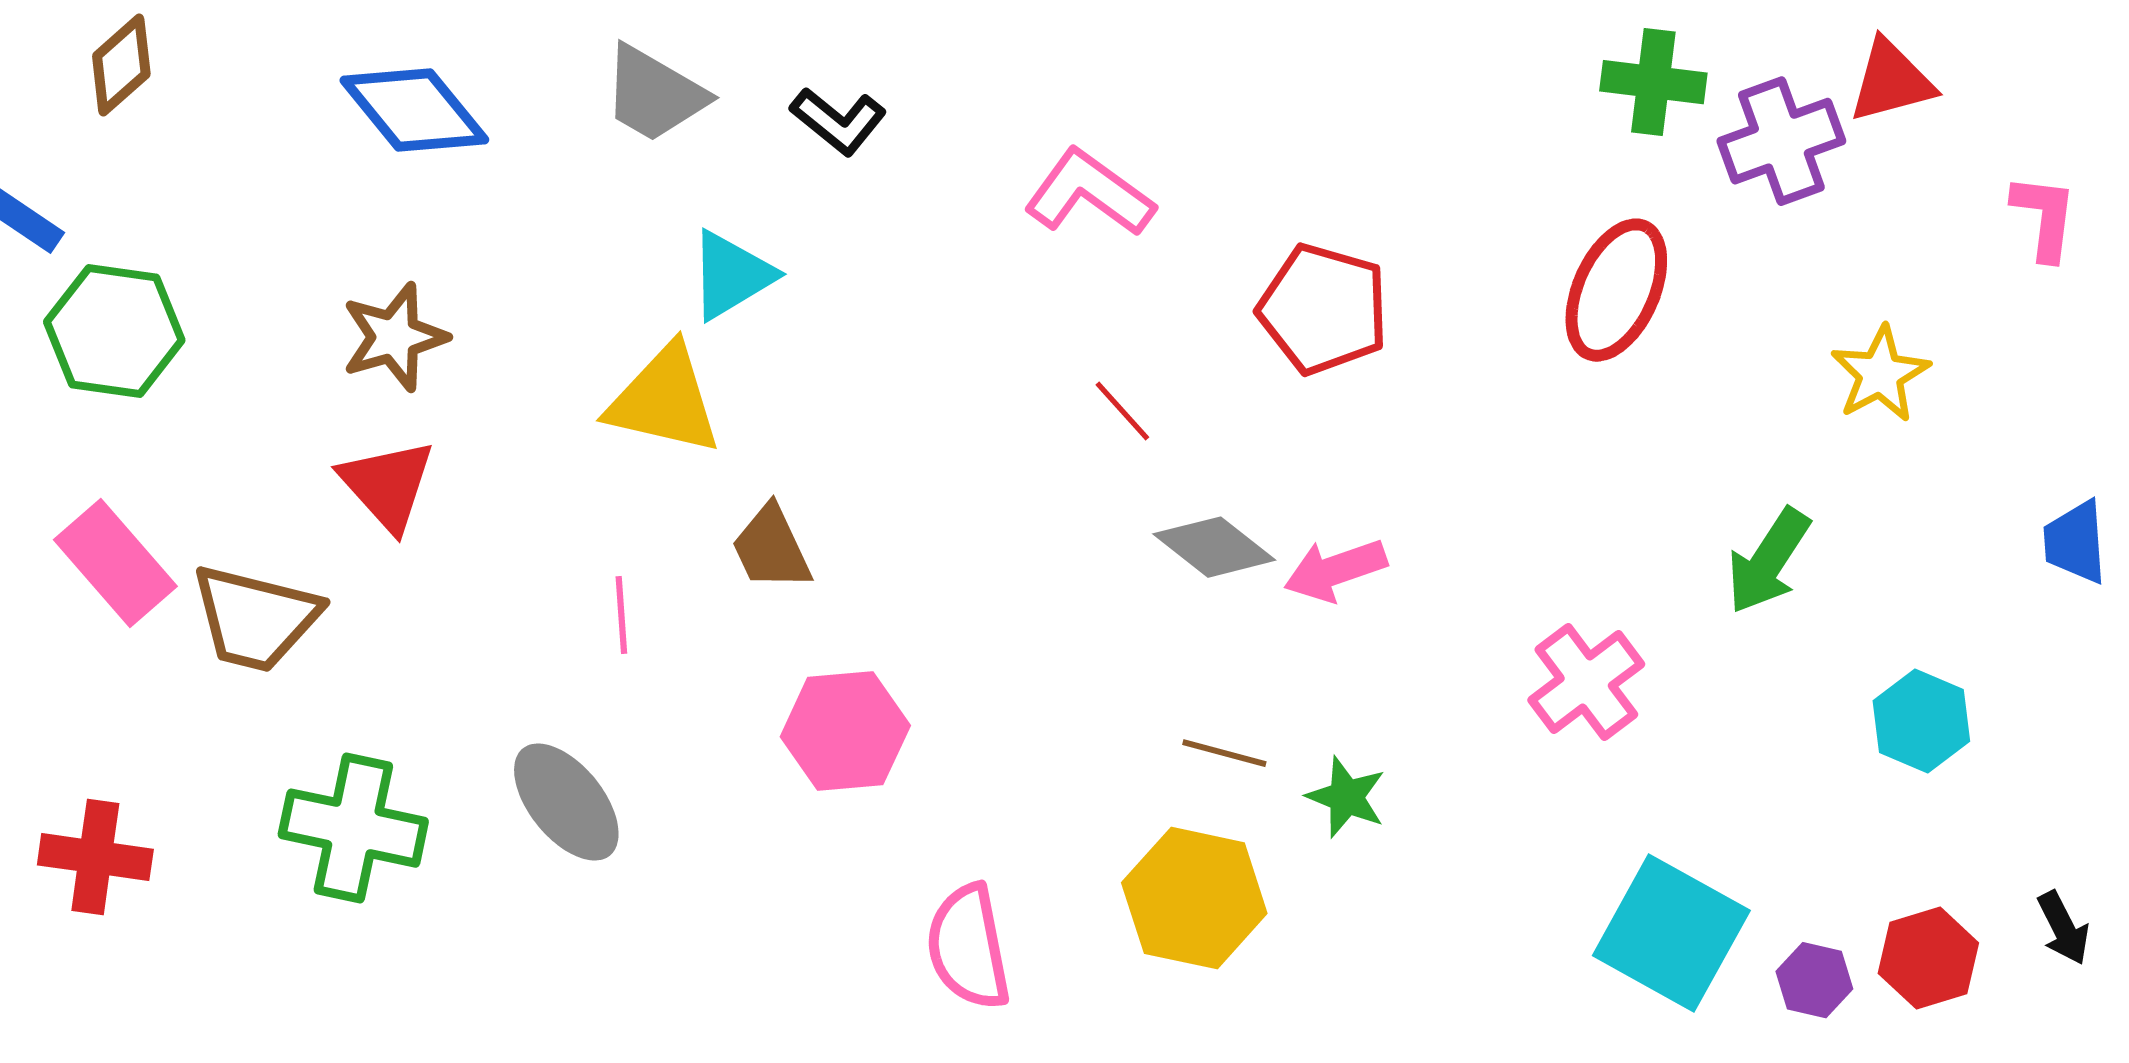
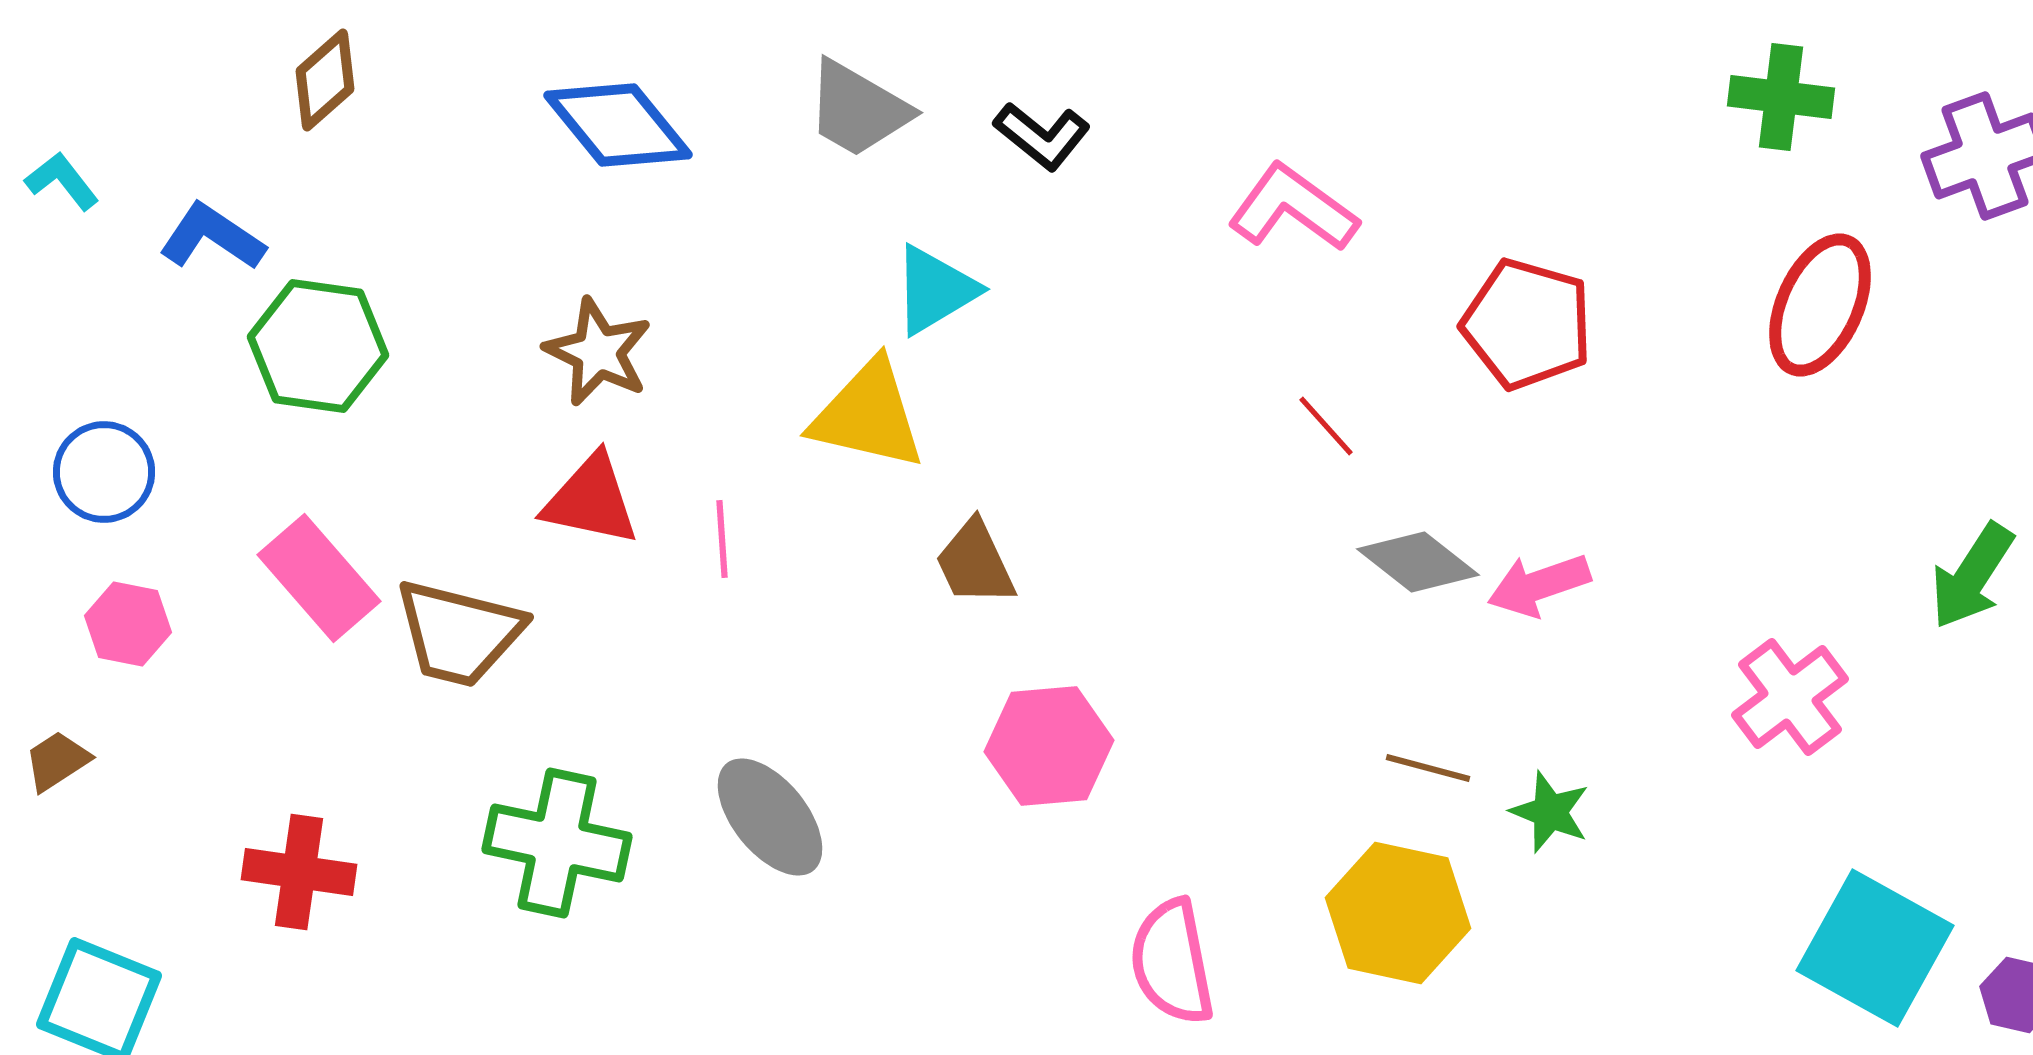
green cross: (1653, 82) -> (1781, 97), moved
brown star: (394, 337) -> (598, 352), turned -30
red triangle: (387, 485) -> (591, 500), turned -36
pink line: (621, 615) -> (722, 539), moved

